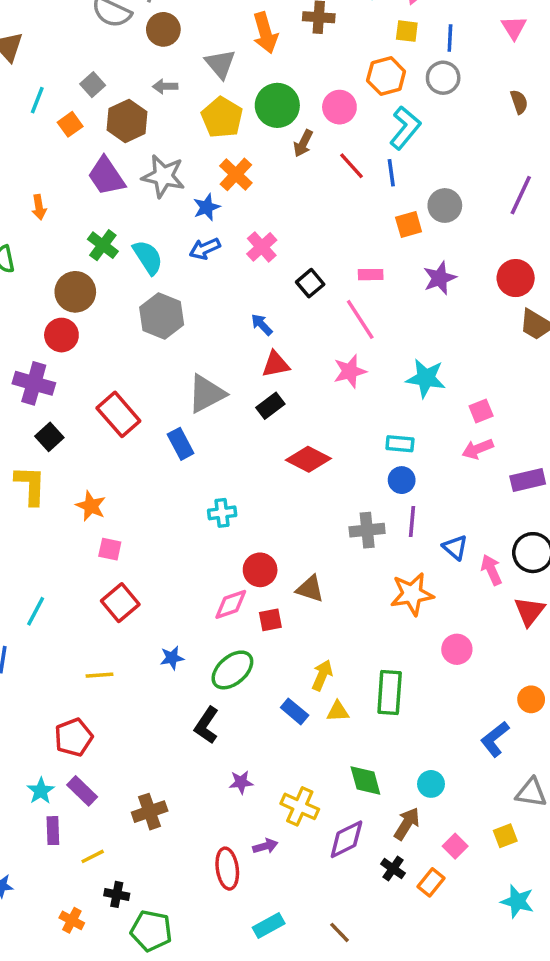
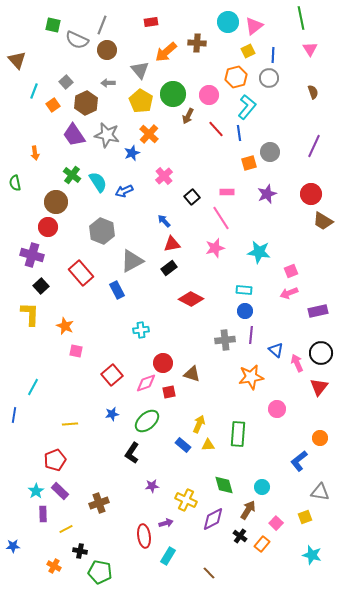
yellow square: (407, 31) -> (248, 51), turned -32
orange arrow: (265, 33) -> (166, 52), turned 65
blue arrow: (205, 249) -> (124, 191), moved
gray hexagon: (162, 316) -> (102, 231), moved
red square: (120, 603) -> (112, 375), moved
cyan rectangle: (269, 926) -> (168, 556), moved, turned -30

